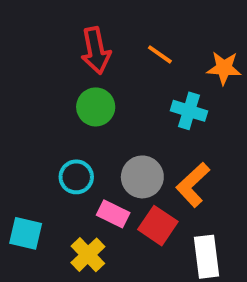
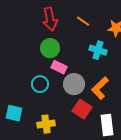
pink rectangle: (113, 214) -> (59, 67), moved
yellow cross: (88, 255) -> (46, 124), turned 36

